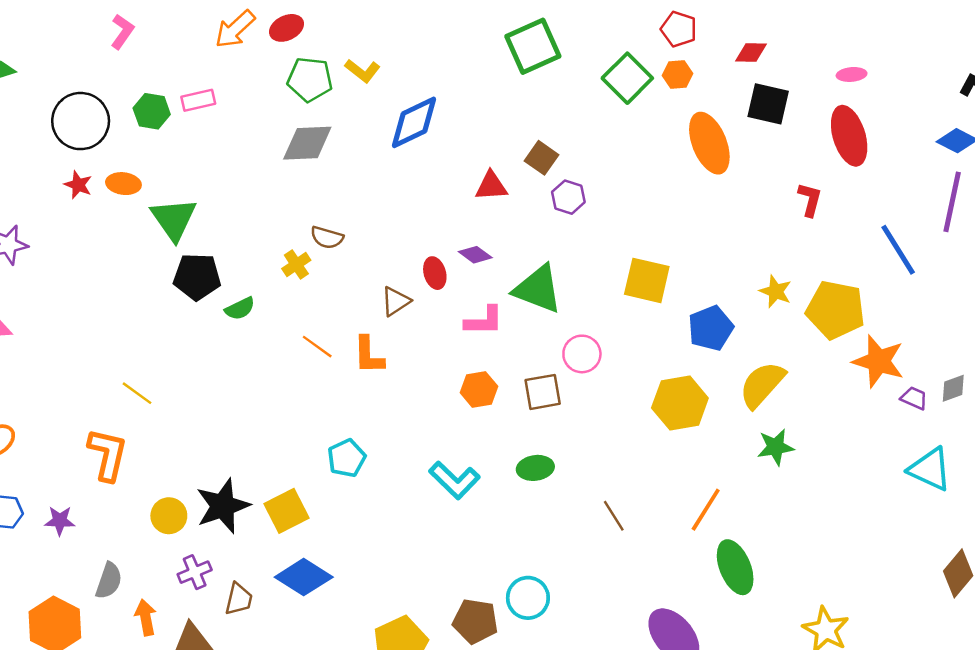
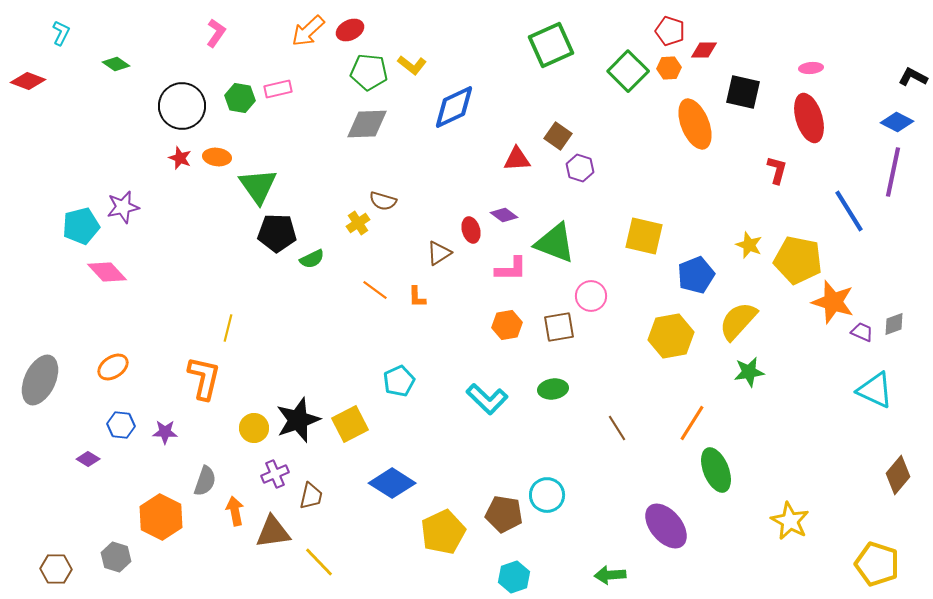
red diamond: (751, 52) -> (704, 50), moved
orange L-shape: (369, 355) -> (417, 297), size x0.7
yellow line: (137, 393) -> (228, 328), turned 68
blue diamond: (304, 577) -> (392, 483), moved

